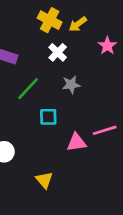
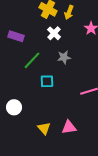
yellow arrow: (78, 24) -> (69, 12), turned -32
pink triangle: (76, 142) -> (69, 127), moved

